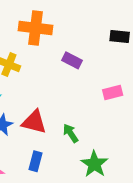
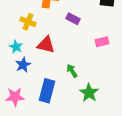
red triangle: (34, 122) -> (46, 45), moved
blue rectangle: (36, 161) -> (47, 91), size x1.6

